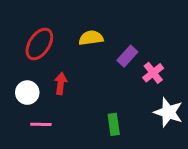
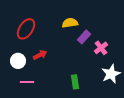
yellow semicircle: (91, 38) -> (70, 23), moved
red arrow: (61, 83) -> (40, 55), turned 56
white star: (168, 112) -> (111, 74), turned 30

